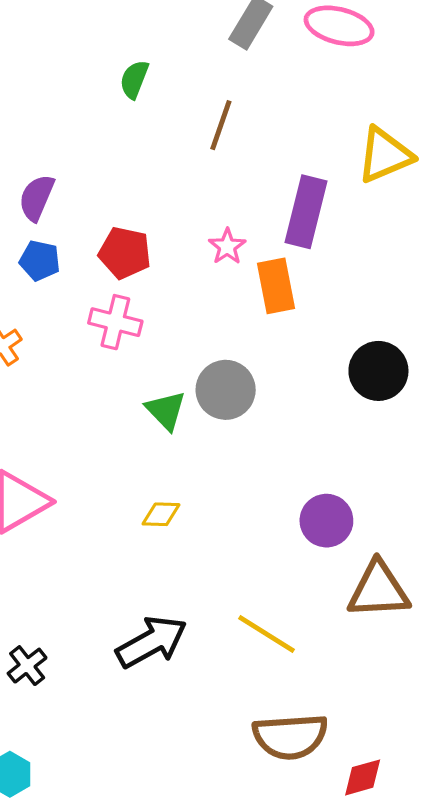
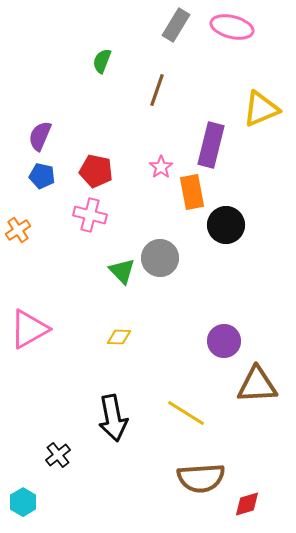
black circle: (378, 371) -> (226, 225), moved
black arrow: (152, 642) -> (113, 418), turned 108
black cross: (27, 666) -> (58, 455), moved

